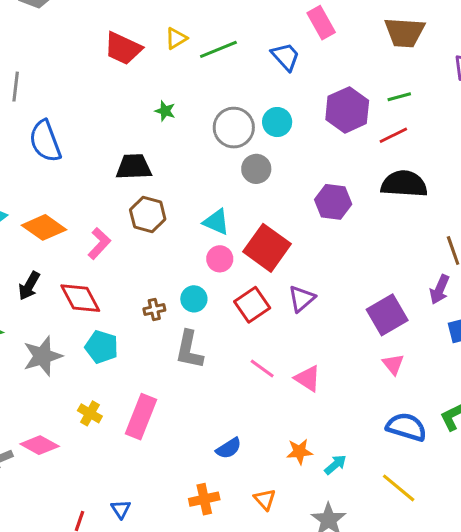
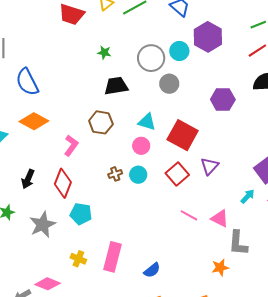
purple hexagon: (347, 110) -> (208, 37), moved
black trapezoid: (134, 167) -> (116, 86), moved
orange diamond: (44, 227) -> (34, 121), moved
pink circle: (220, 259) -> (141, 146), moved
red diamond: (80, 298) -> (63, 183), turned 56
brown cross: (154, 310) -> (115, 174), moved
gray L-shape: (189, 350) -> (238, 243), moved
blue semicircle: (229, 448) -> (152, 270), moved
cyan arrow: (335, 465) -> (248, 196), moved

